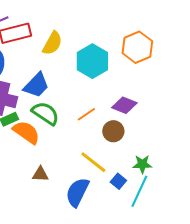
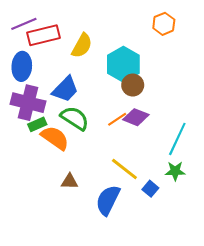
orange hexagon: (137, 47) -> (164, 24), moved, size x0.7
purple diamond: (124, 105) -> (136, 117), moved
brown circle: (113, 131) -> (133, 85), moved
cyan line: (139, 191) -> (177, 139), moved

